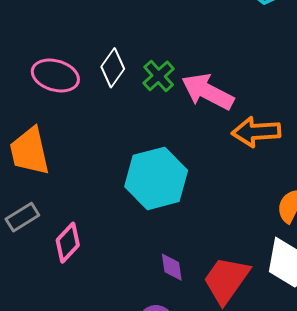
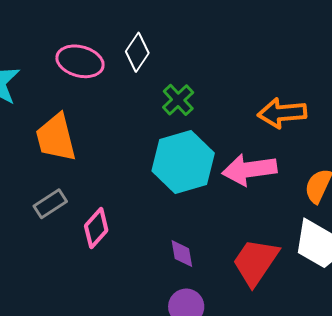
green cross: (159, 76) -> (178, 100), moved
pink arrow: (208, 92) -> (249, 170), moved, turned -34
purple diamond: (172, 267) -> (182, 254), moved

